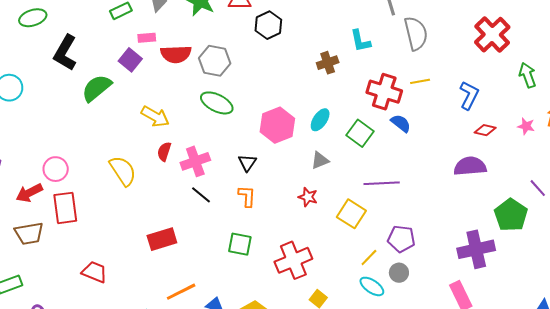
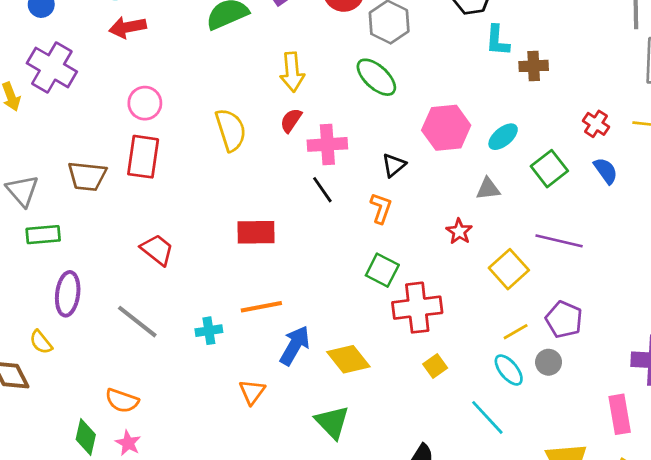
cyan L-shape: (360, 41) -> (497, 41), moved
red cross: (384, 92) -> (596, 124), size x0.6
yellow arrow: (155, 117) -> (292, 72), turned 40
red arrow: (29, 193) -> (128, 27), moved
green square: (240, 244) -> (382, 270), moved

